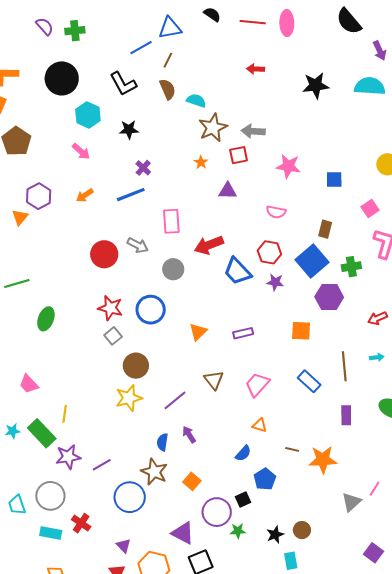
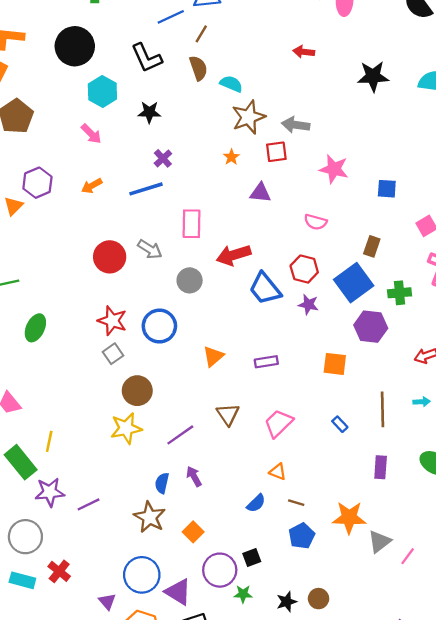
blue rectangle: (309, 381) -> (340, 424), size x0.6
brown line: (292, 449) -> (296, 503), moved
blue pentagon: (265, 479) -> (302, 536), moved
blue circle: (130, 497) -> (142, 575), moved
gray triangle: (351, 502) -> (380, 542), moved

